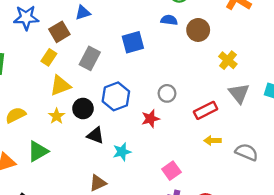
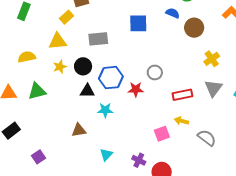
gray rectangle: (90, 58) -> (98, 39), moved, turned 42
yellow triangle: (60, 86) -> (58, 41), moved
blue hexagon: (116, 96) -> (111, 78), moved
black triangle: (95, 135) -> (87, 91), turned -35
pink square: (171, 171) -> (162, 134), moved

